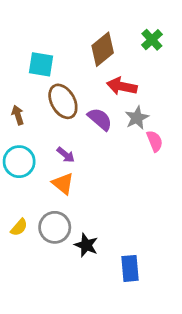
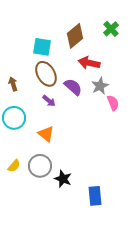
cyan square: (41, 64) -> (42, 47), moved
purple arrow: (66, 155) -> (49, 101), moved

